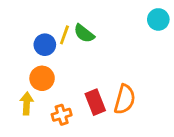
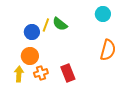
cyan circle: (158, 19) -> (103, 14), moved
orange semicircle: (125, 99) -> (108, 50), moved
orange cross: (62, 115) -> (41, 73), moved

